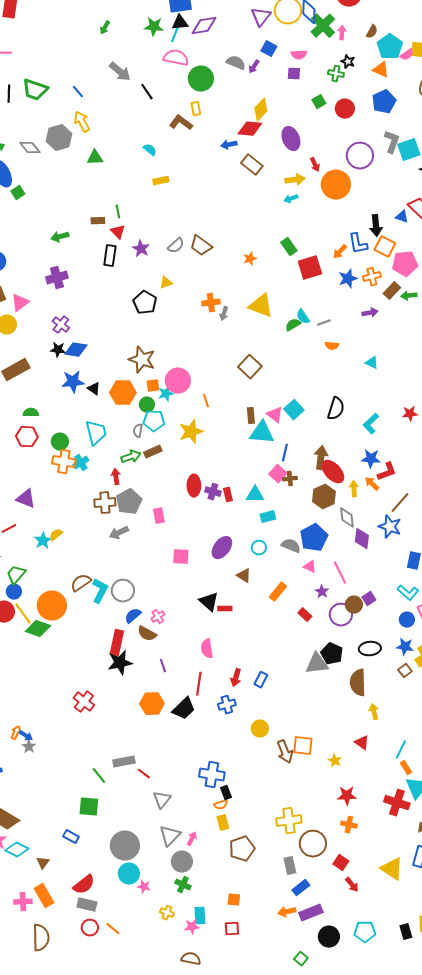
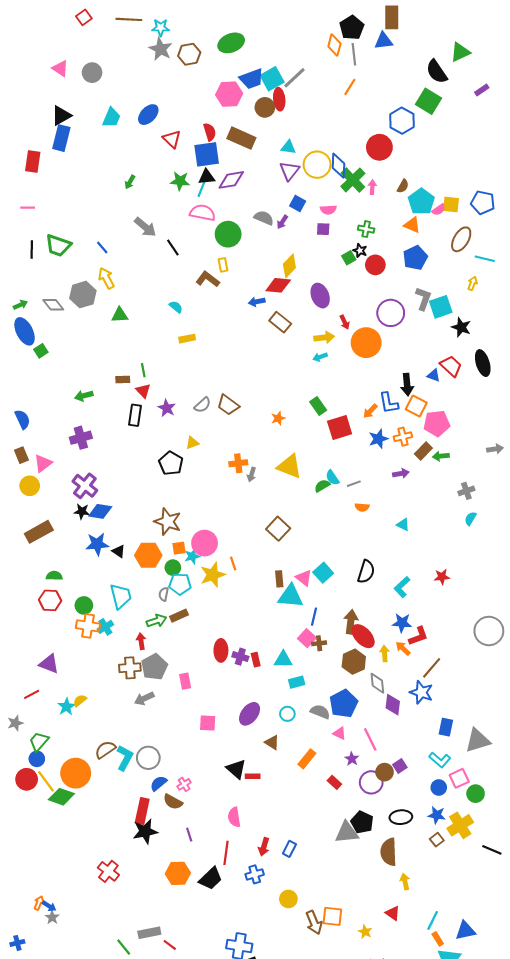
black star: (348, 62) -> (360, 251), moved
purple cross: (61, 325) -> (85, 486), size x1.4
yellow star: (191, 432) -> (213, 575), moved

